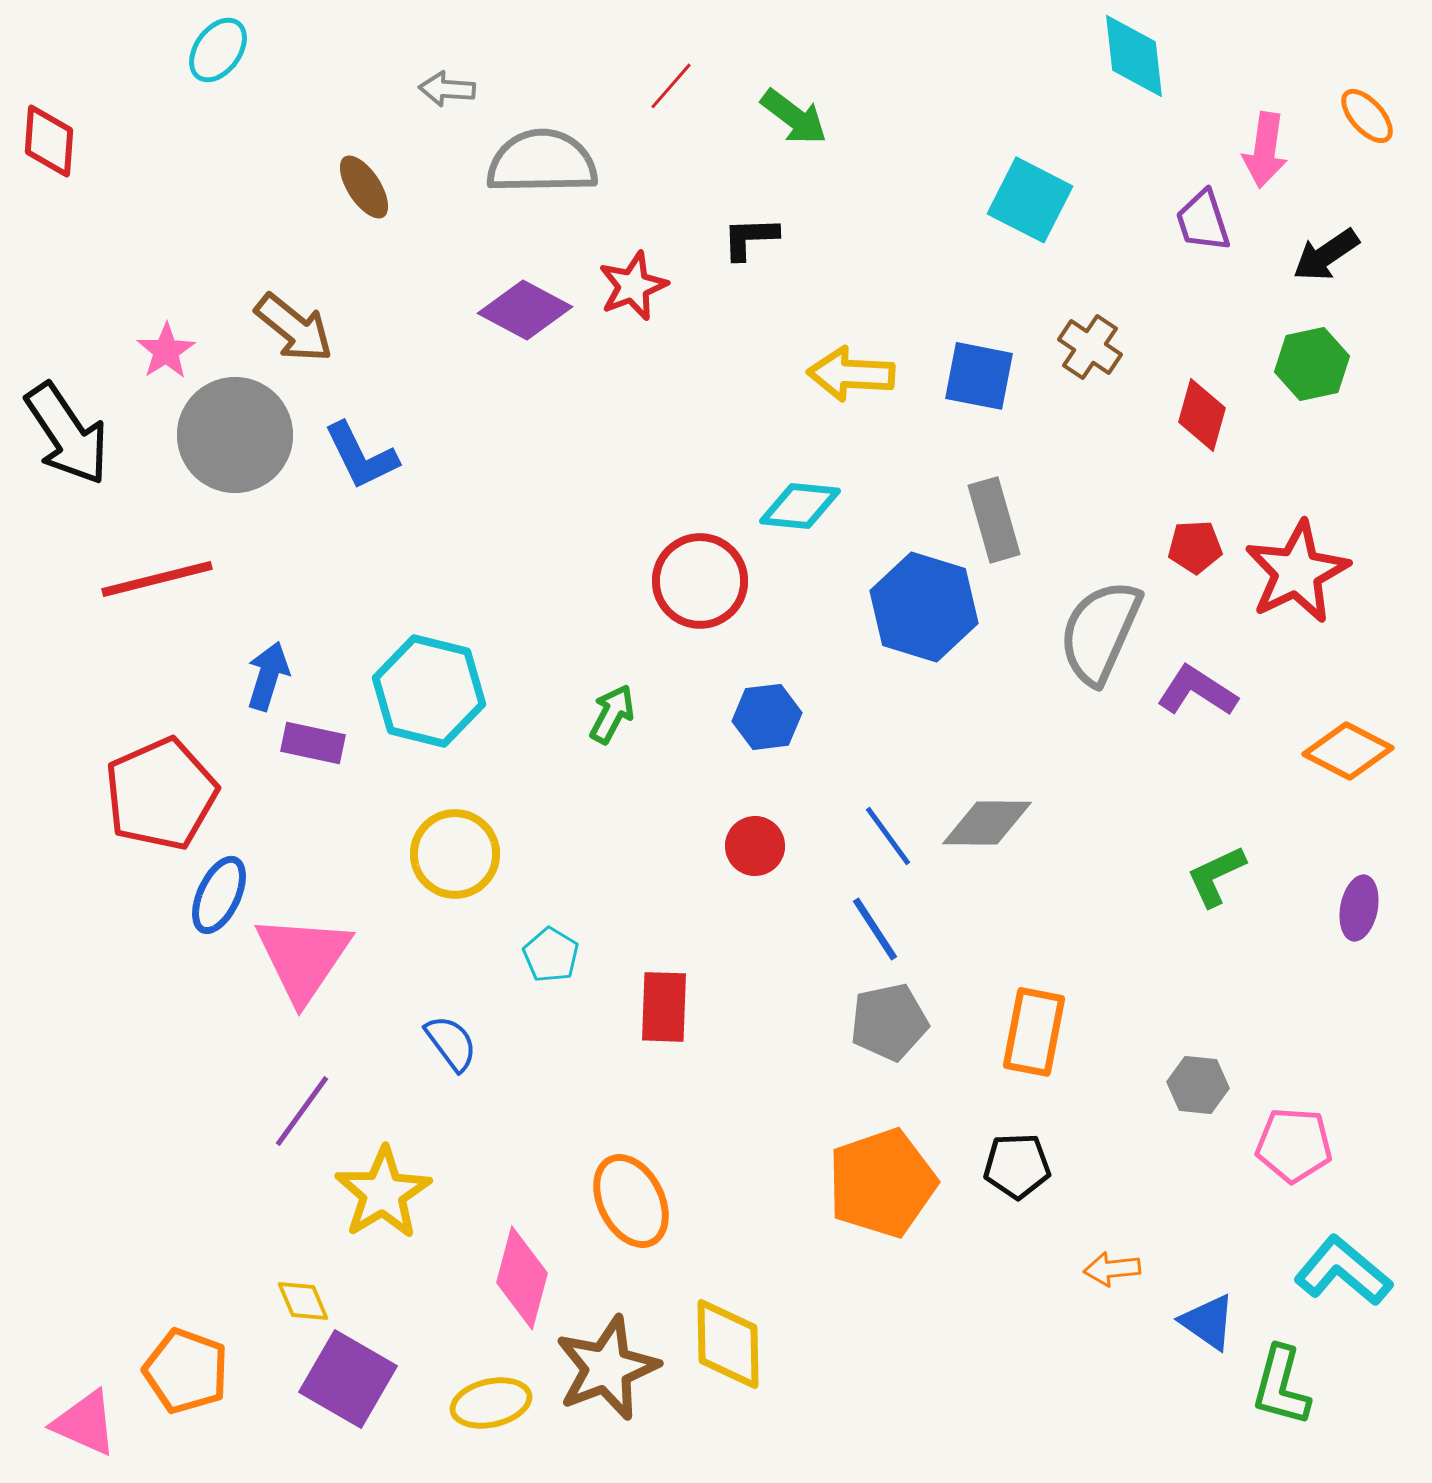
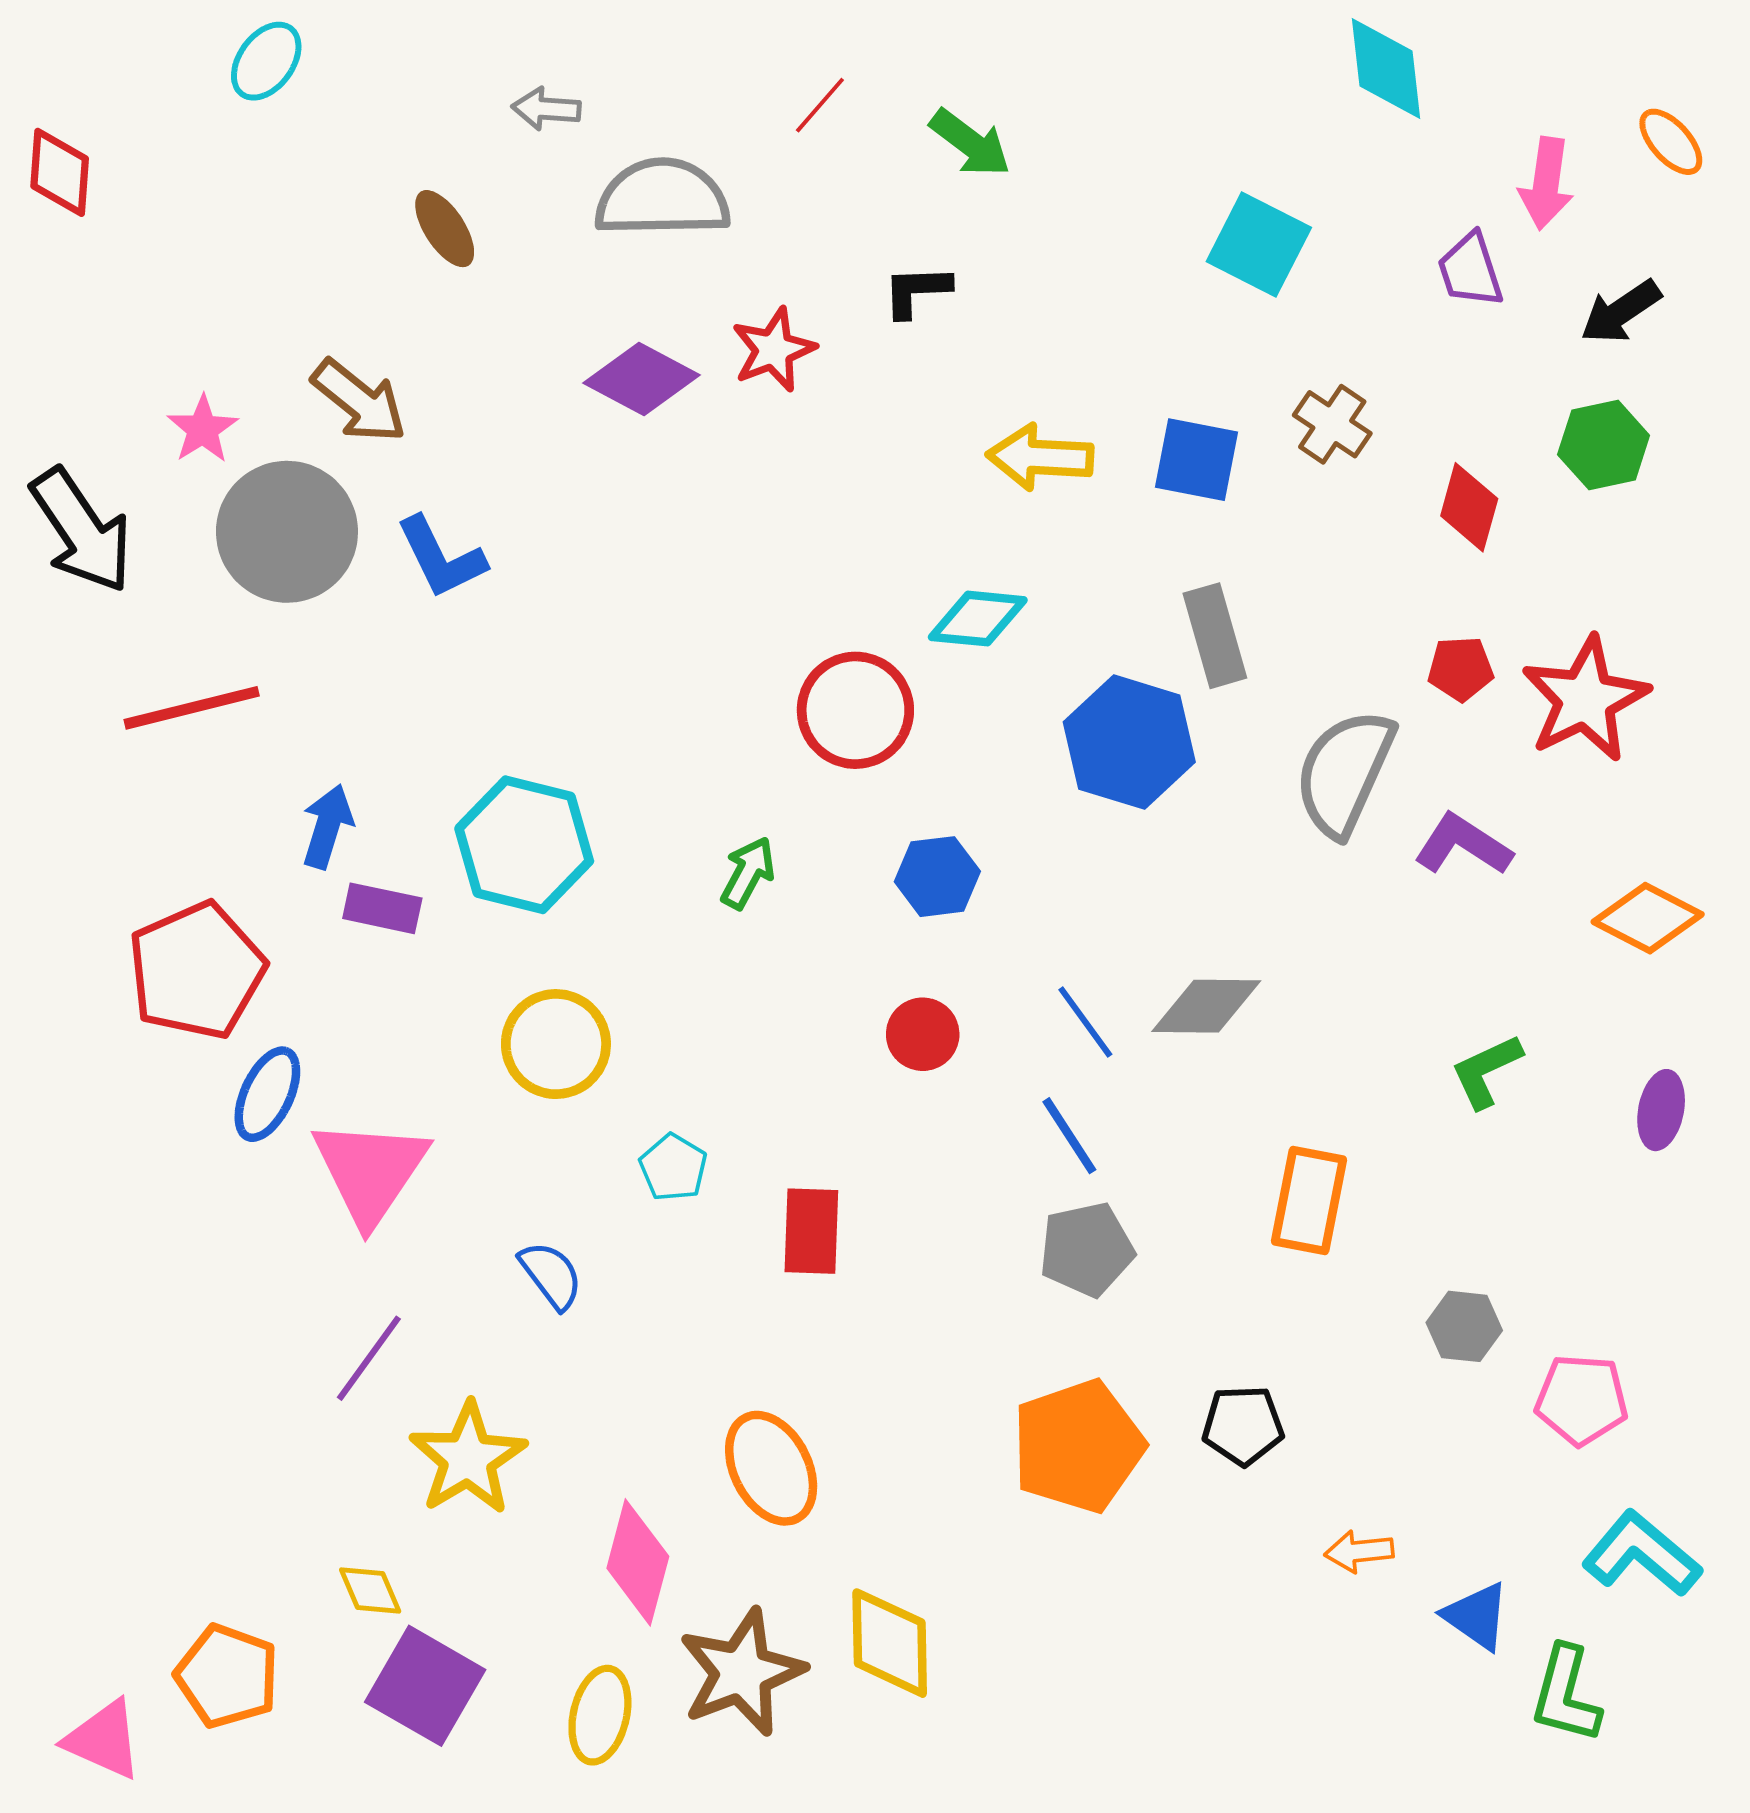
orange rectangle: (1034, 1032) -> (1309, 1200), moved
yellow ellipse: (491, 1403) -> (600, 1715), turned -64

